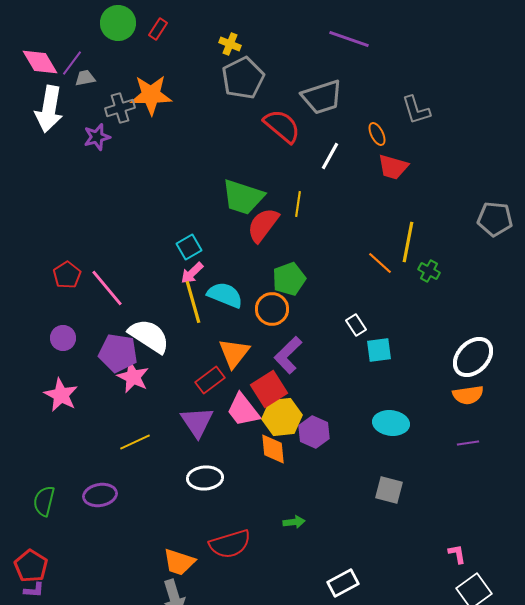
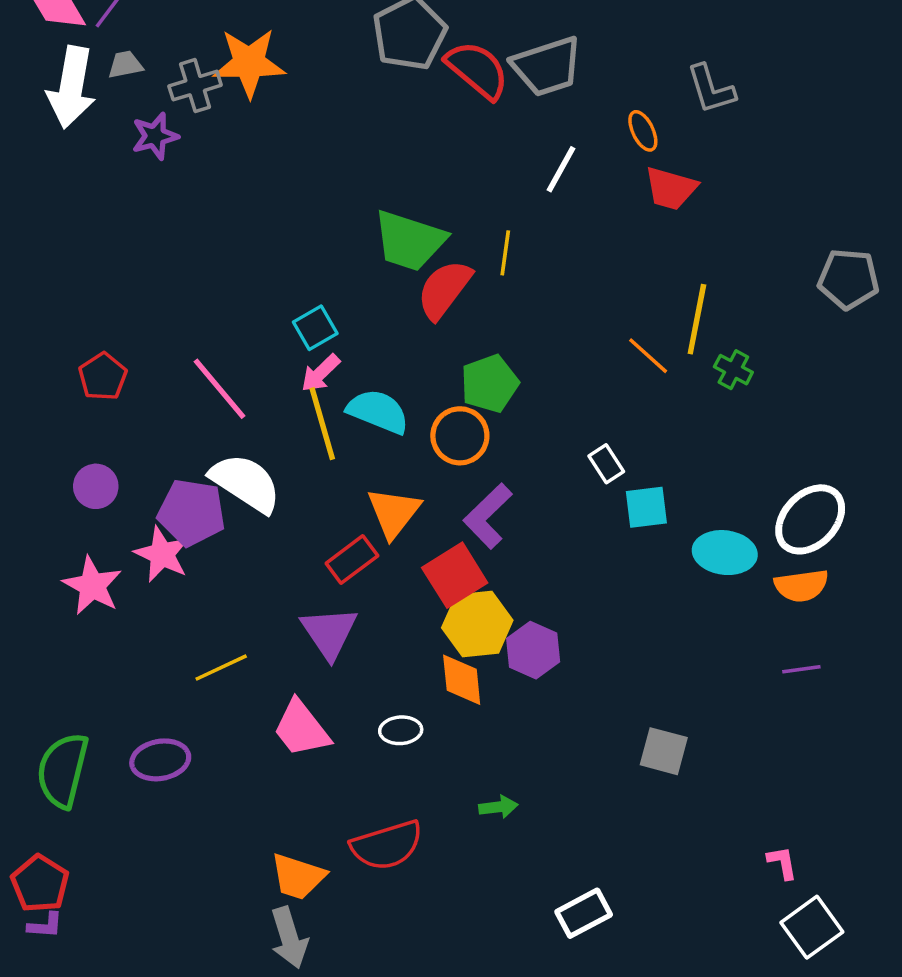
gray trapezoid: (85, 78) -> (125, 65), moved
red semicircle: (282, 126) -> (477, 70), moved
pink line: (107, 288) -> (219, 389), moved
pink star: (133, 377) -> (162, 554), moved
pink trapezoid: (243, 410) -> (301, 729), moved
cyan ellipse: (391, 423) -> (725, 553), moved
white ellipse: (205, 478) -> (401, 730), moved, size x0.7
green semicircle: (44, 501) -> (63, 770), size x1.4

